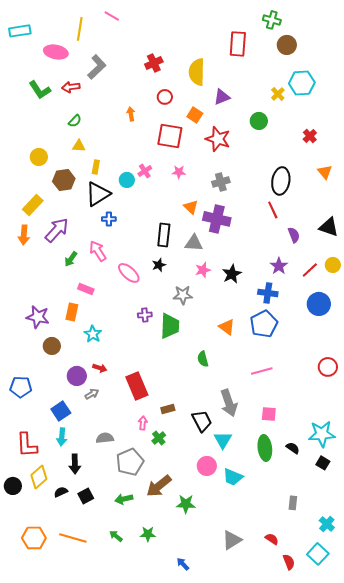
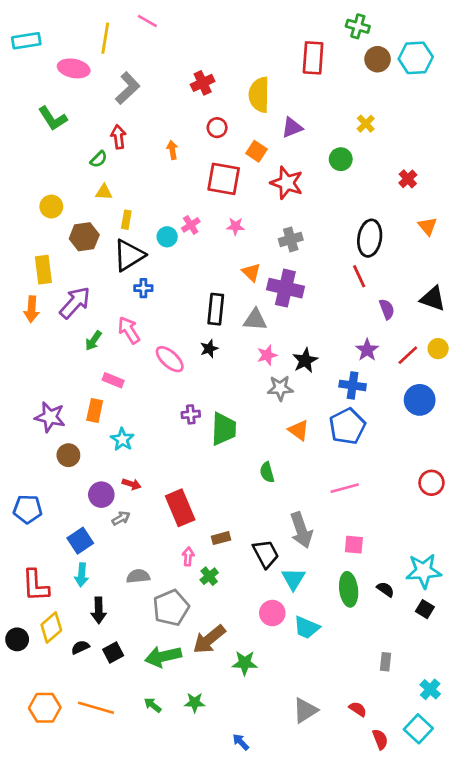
cyan hexagon: (302, 83) -> (416, 58), moved
red arrow: (71, 87) -> (118, 137), moved, turned 90
yellow rectangle: (33, 205) -> (43, 270), turned -50
gray star: (183, 295) -> (280, 388), moved
green arrow: (124, 499) -> (163, 656), size x1.5

